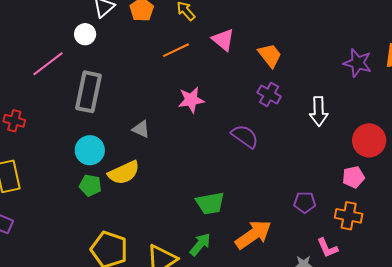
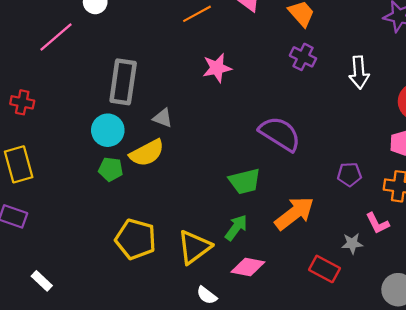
gray rectangle: (88, 92) -> (123, 82), moved
gray triangle: (141, 129) -> (163, 118), moved
purple semicircle: (245, 136) -> (280, 134), moved, size x1.4

